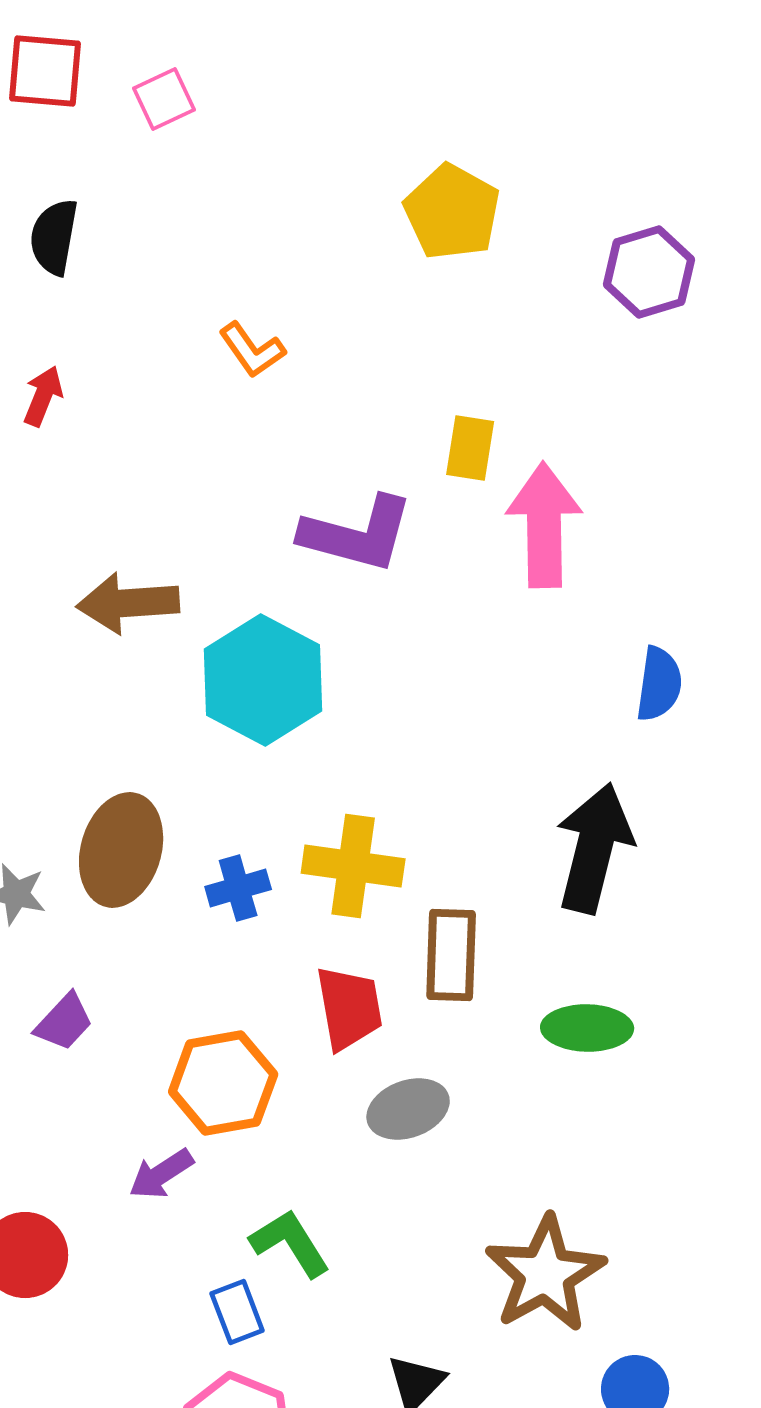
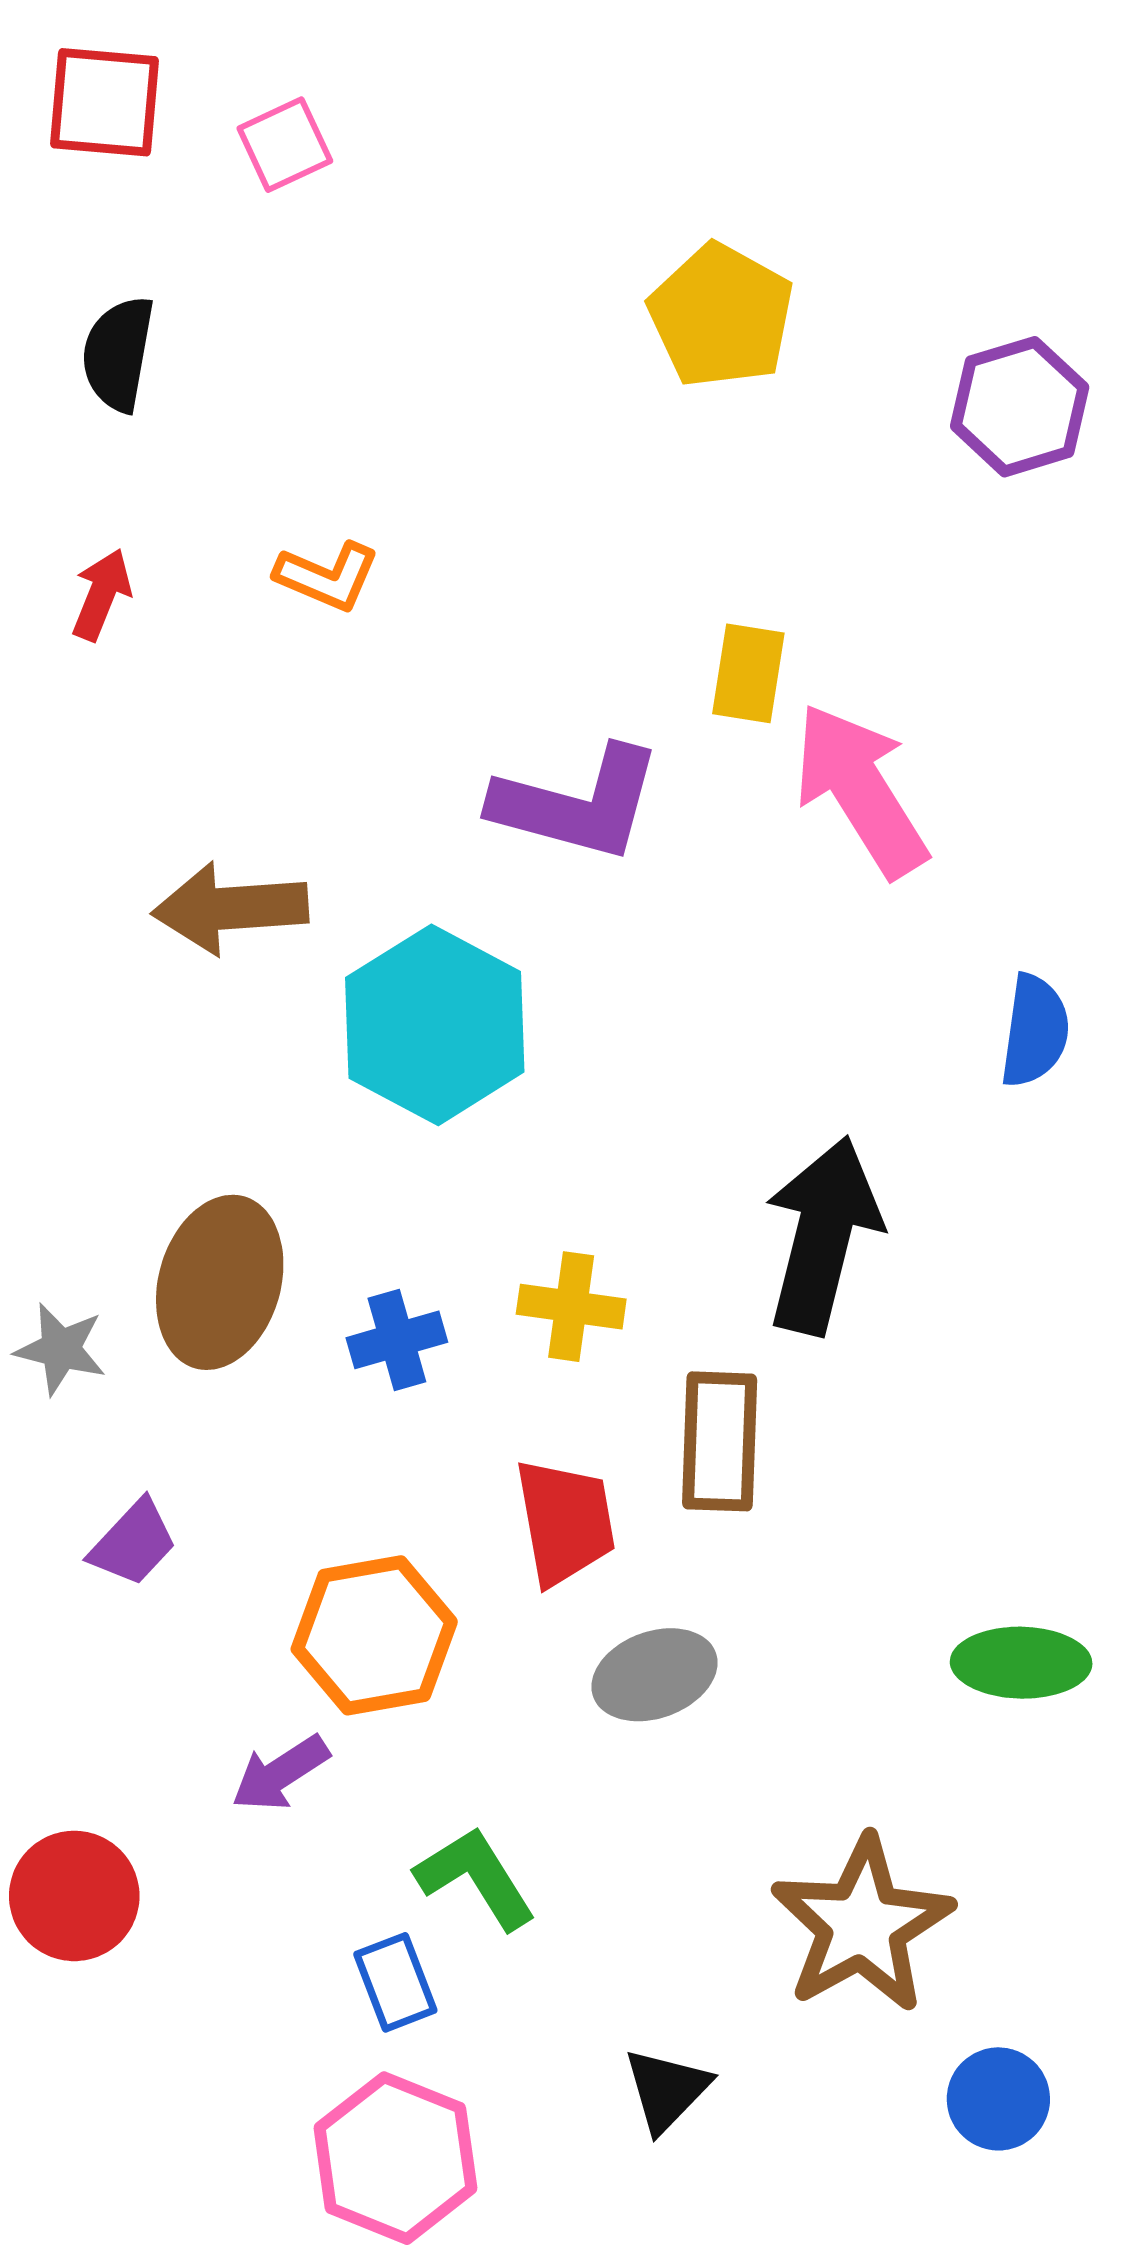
orange L-shape: (252, 350) -> (327, 576), moved, turned -32
pink arrow: (544, 525) -> (861, 790), turned -31
black arrow: (594, 848) -> (823, 1235), moved
yellow cross: (353, 866) -> (571, 1307), size x0.7
green ellipse: (587, 1028) -> (1021, 1663), moved

